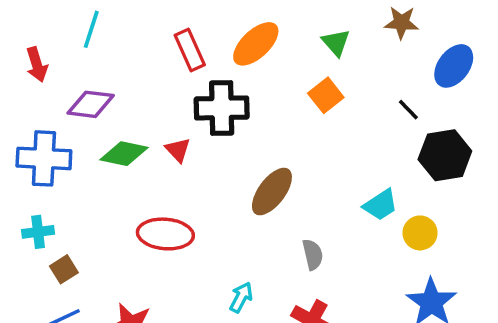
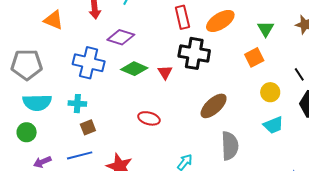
yellow circle: (420, 233) -> (270, 92), moved
red ellipse: (165, 234) -> (149, 118), size x0.7
gray semicircle: (313, 254) -> (230, 146), size x1.6

